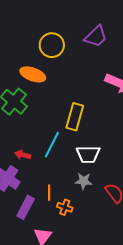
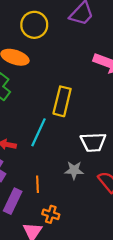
white trapezoid: (88, 154) -> (93, 142), moved
orange cross: (65, 207) -> (51, 214), moved

